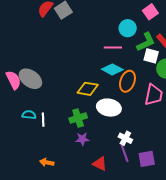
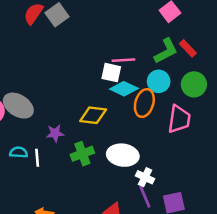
cyan circle: (128, 28) -> (159, 81), moved
white square: (151, 56) -> (111, 73), moved
white ellipse: (109, 108) -> (123, 155), moved
purple star: (82, 139) -> (55, 133), moved

